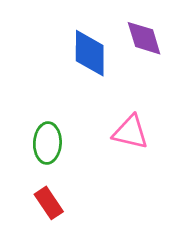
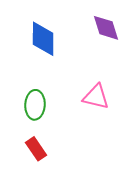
blue diamond: (90, 53) -> (43, 39), moved

